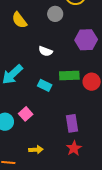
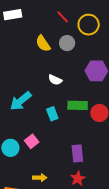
yellow semicircle: (19, 20) -> (43, 43), moved
cyan rectangle: (45, 85) -> (52, 114), turned 40

